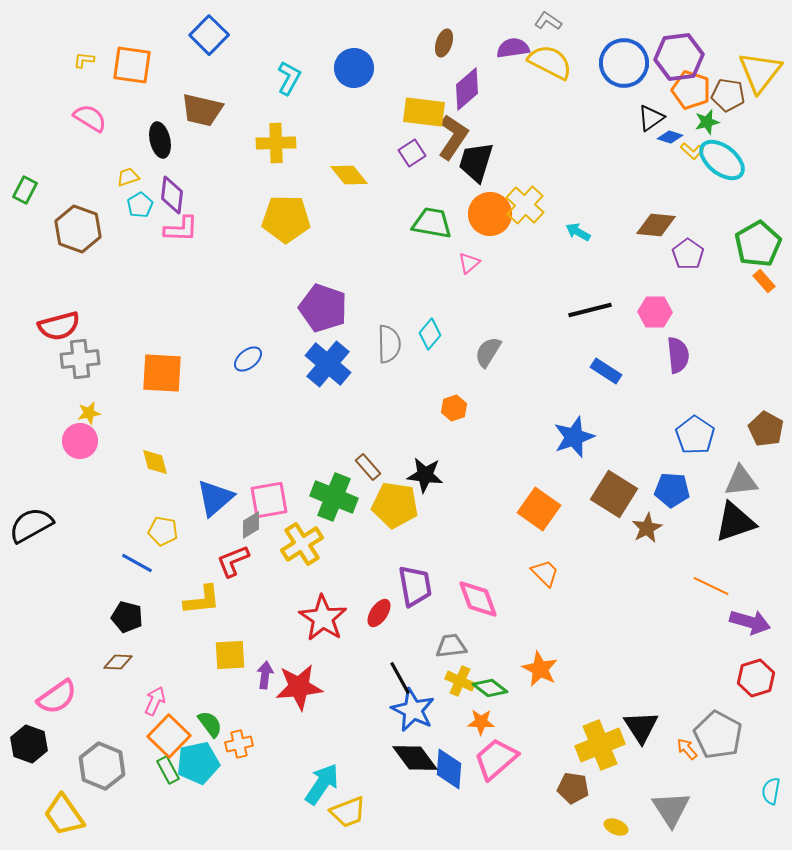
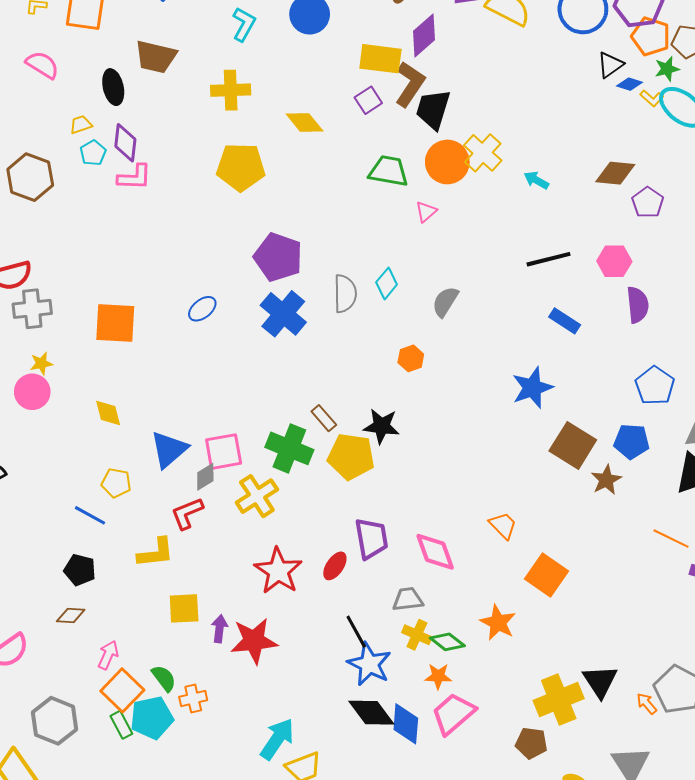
orange square: (539, 509) -> (546, 575), moved

